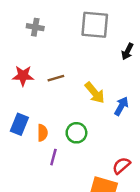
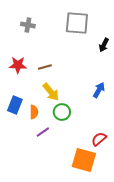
yellow arrow: (95, 93) -> (51, 92), moved
purple line: (53, 157) -> (43, 132), turned 40

